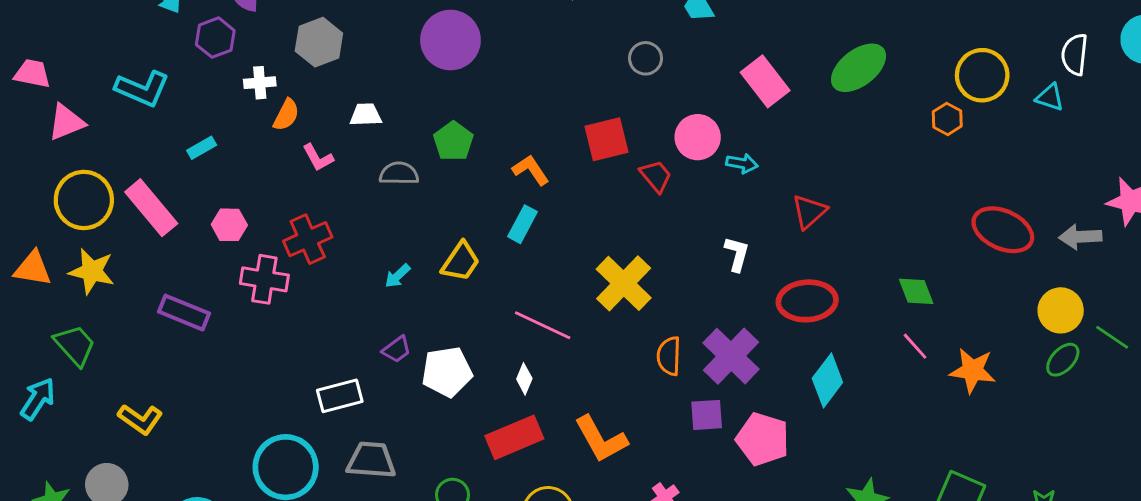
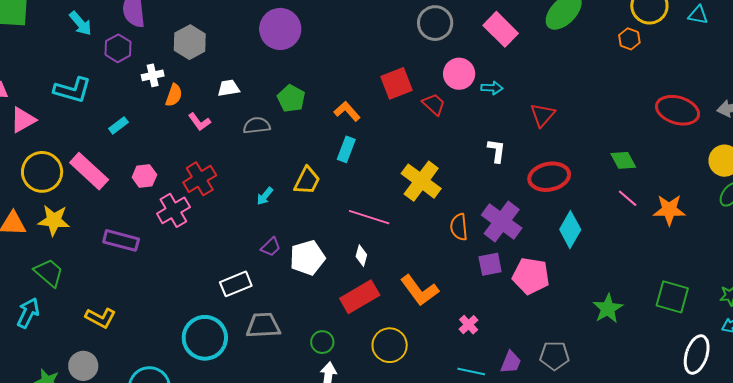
gray circle: (646, 58) -> (435, 23), moved, size x1.5
pink cross: (264, 279) -> (173, 210), turned -32

